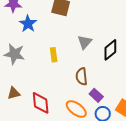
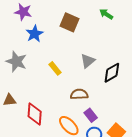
yellow rectangle: (54, 55) -> (55, 68), turned -40
brown semicircle: (82, 76) -> (79, 94), turned 84

